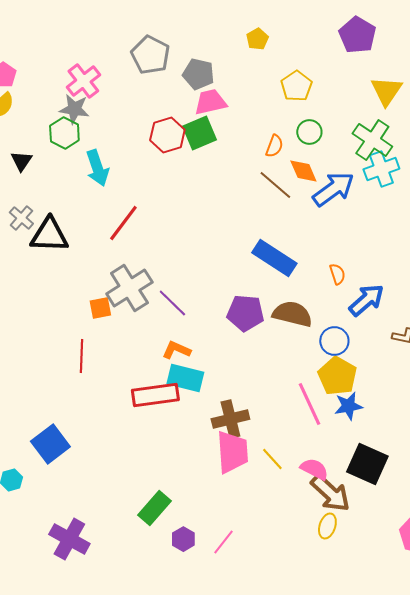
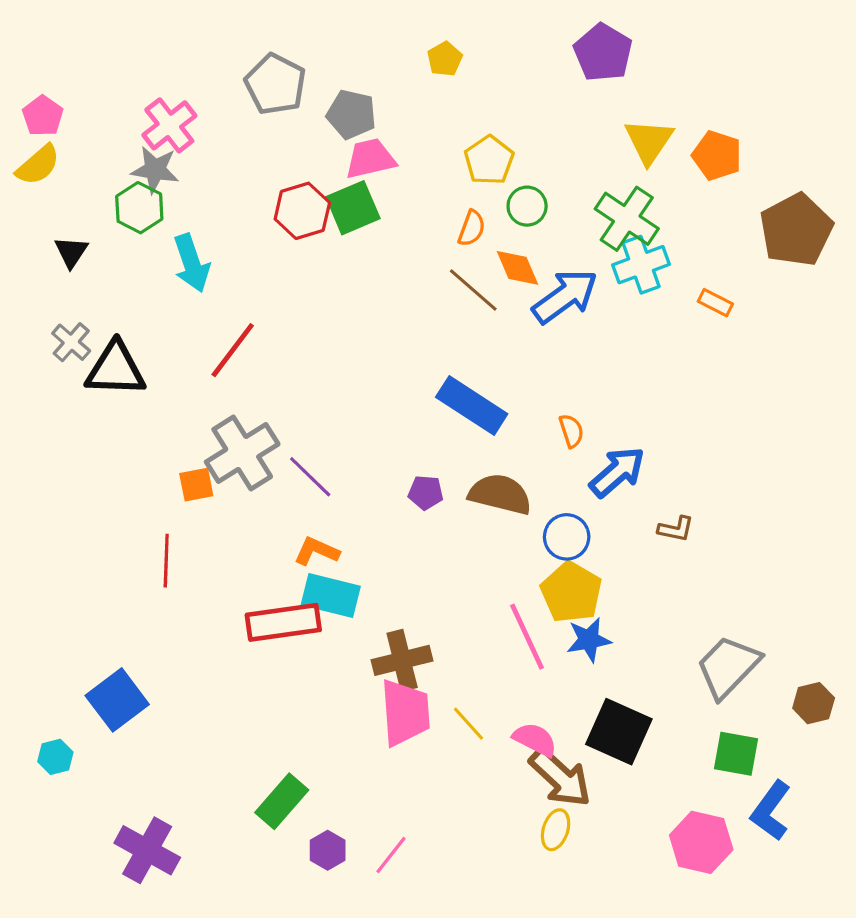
yellow pentagon: (296, 86) -> (489, 160), moved
purple pentagon: (245, 313) -> (426, 493), size x0.6

